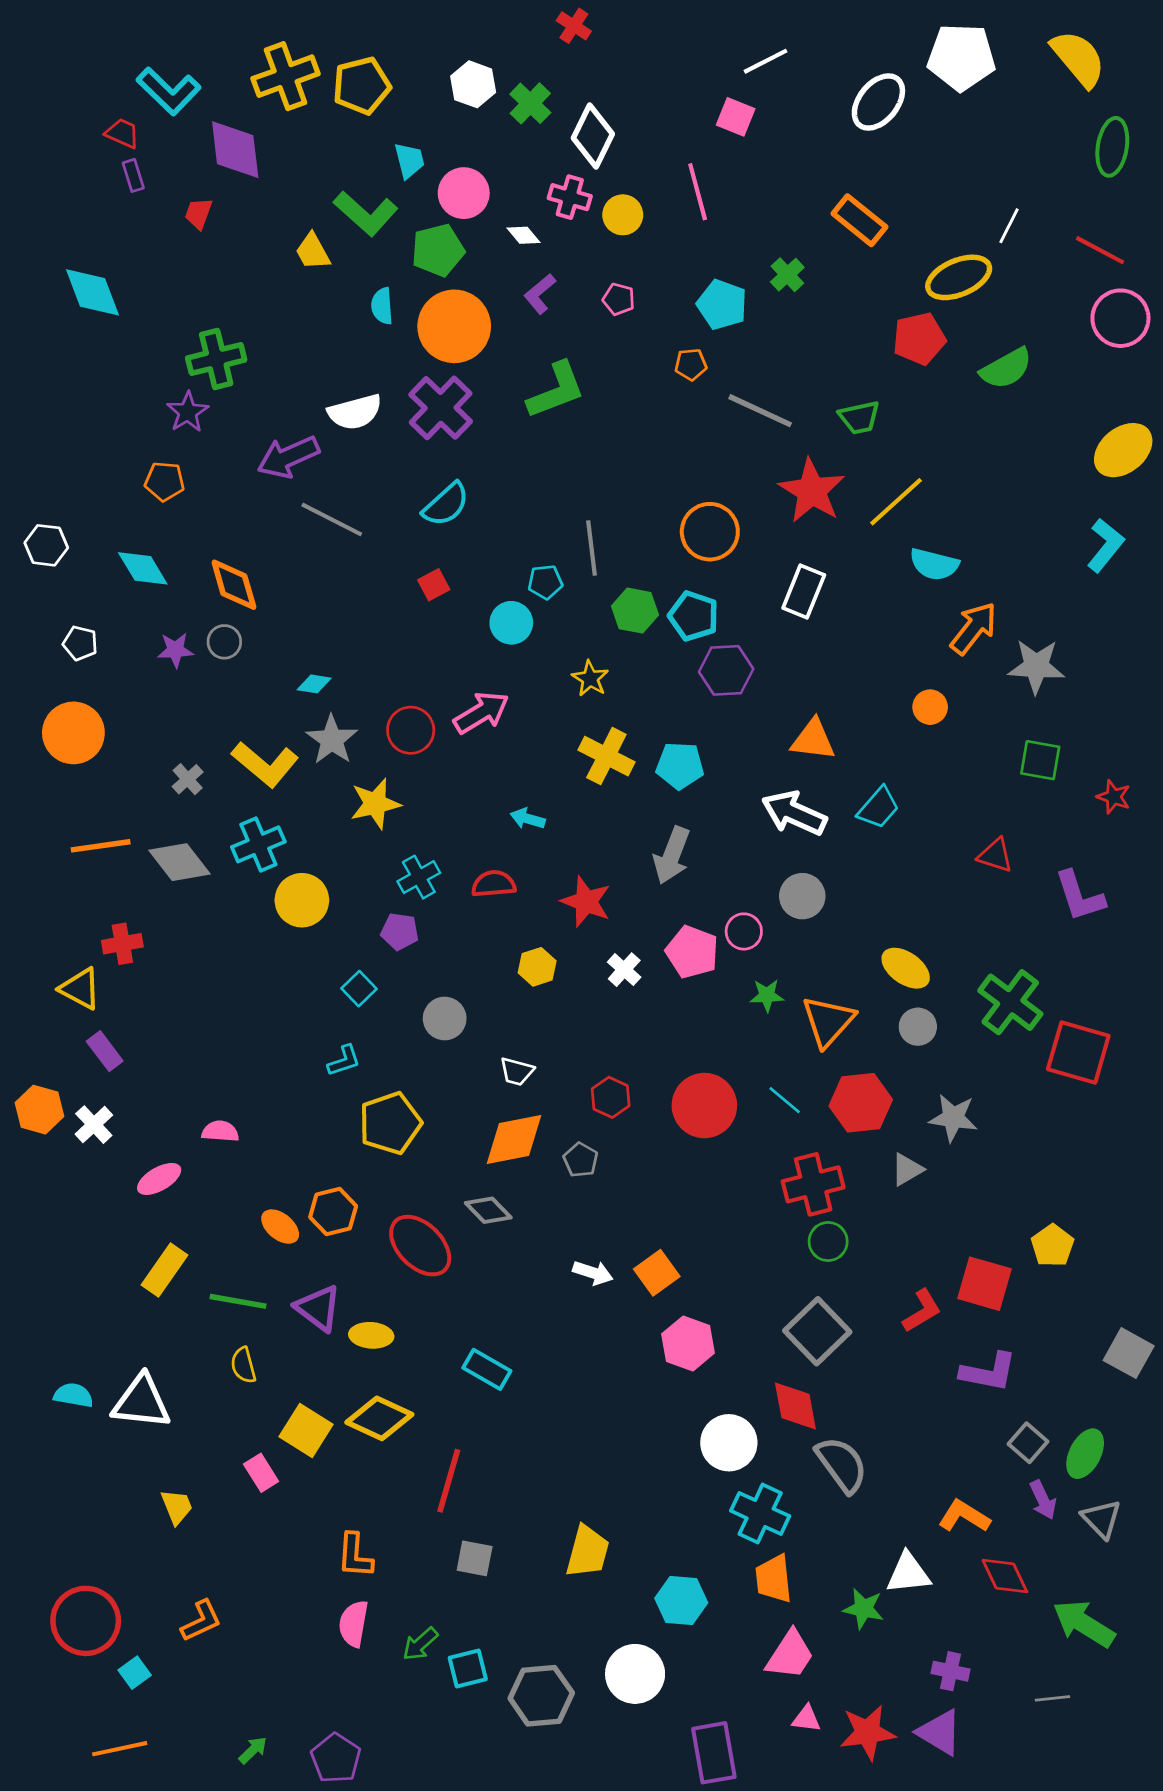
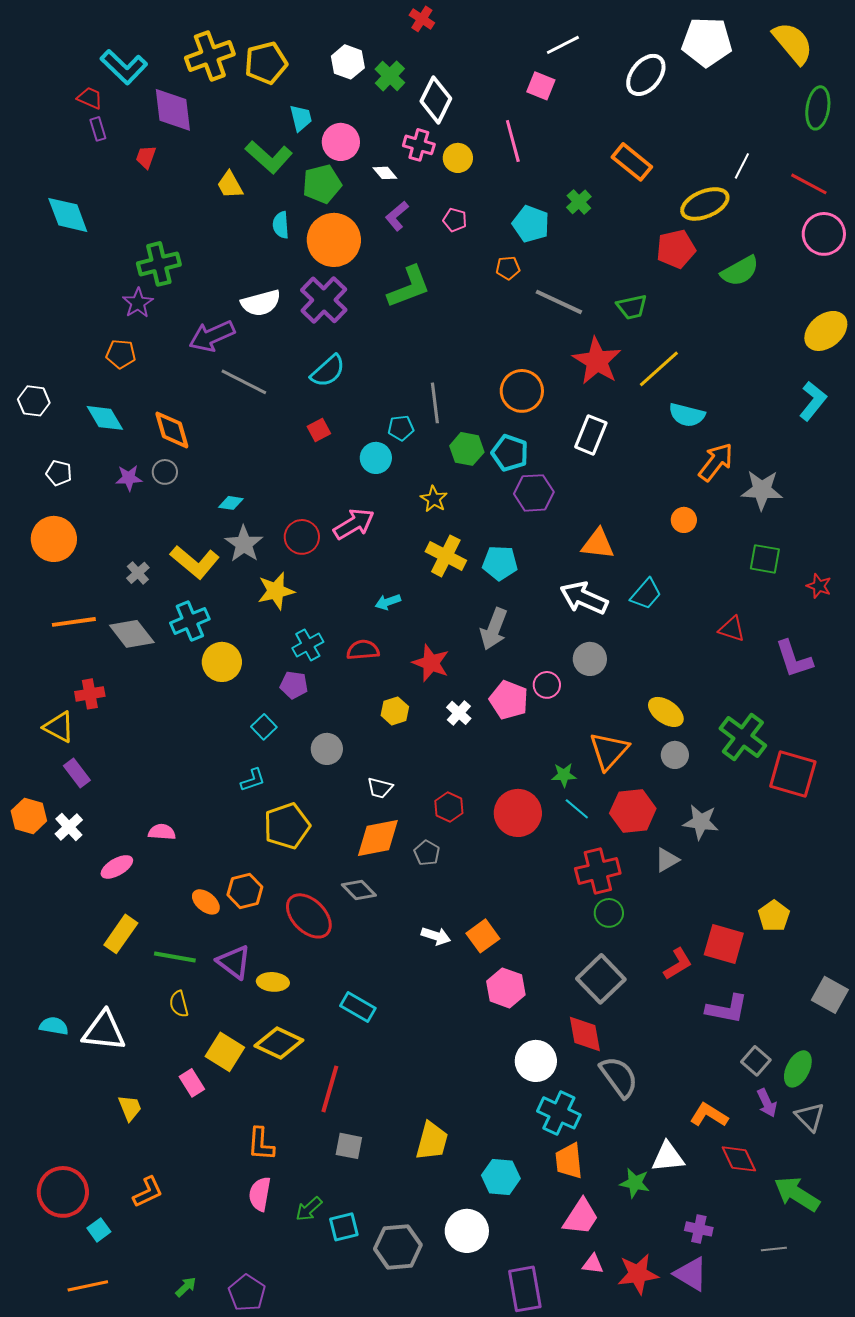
cyan arrow: (528, 819) -> (388, 602), turned -35
green star: (767, 995) -> (564, 775), moved

